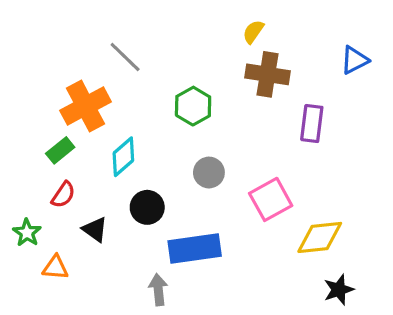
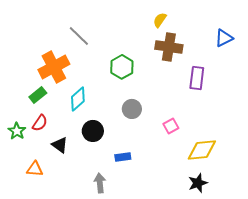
pink square: (271, 199) -> (171, 126), size x0.6
green star: (27, 233) -> (17, 131), moved
blue rectangle: (195, 248) -> (123, 157), size x0.5
black star: (339, 290) -> (198, 183), moved

